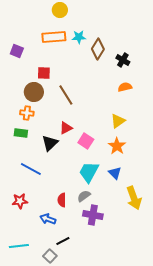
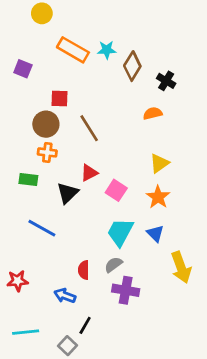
yellow circle: (60, 10) -> (42, 13), moved
orange rectangle: (54, 37) -> (73, 50), turned 35
orange semicircle: (125, 87) -> (153, 113), moved
orange cross: (27, 113) -> (47, 152), moved
red star: (20, 201) -> (18, 281), moved
black line: (63, 241) -> (85, 325), turned -32

